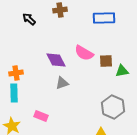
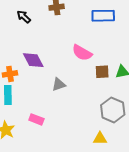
purple diamond: (56, 60) -> (33, 60), moved
brown square: (106, 61) -> (102, 72), moved

